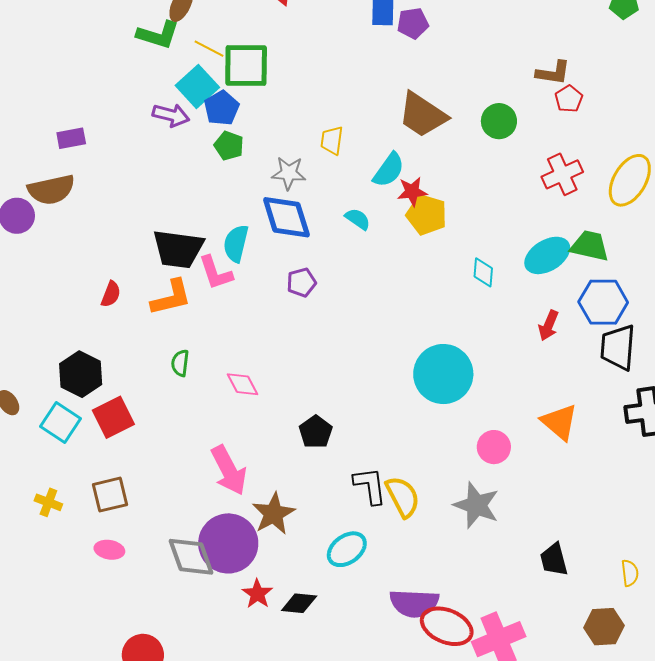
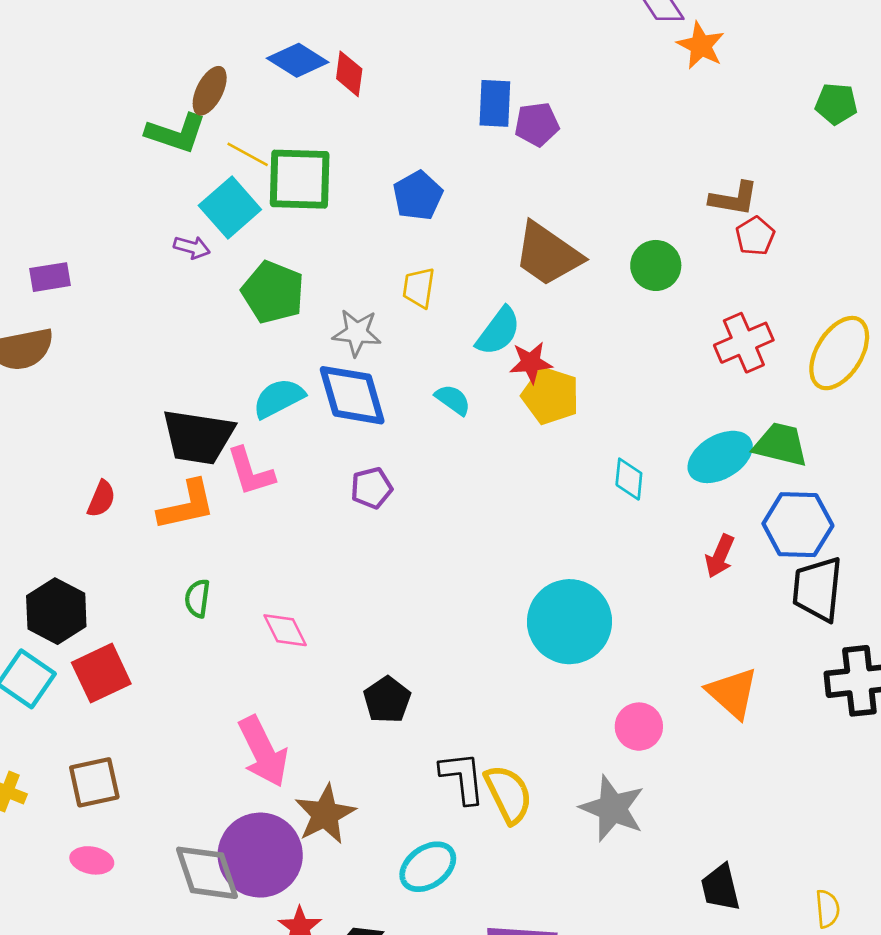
blue pentagon: (222, 108) -> (418, 196), moved
purple arrow: (171, 115) -> (192, 247), size x0.7
green pentagon: (229, 146) -> (273, 292), size x1.5
cyan semicircle: (236, 243) -> (279, 398), moved, turned 48

